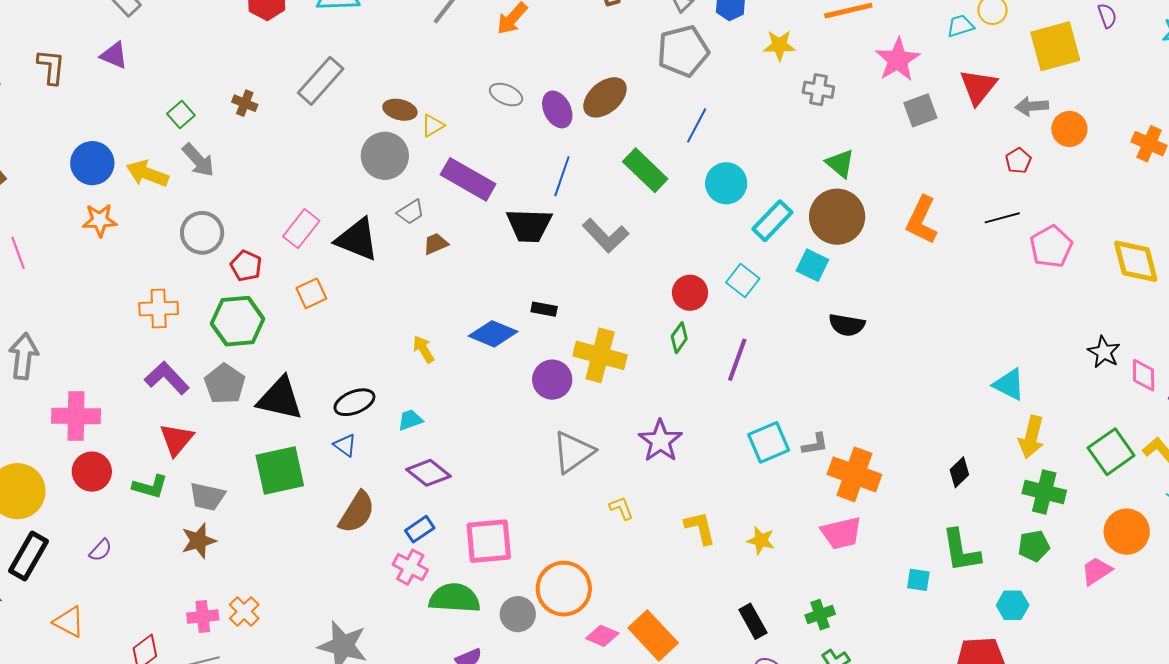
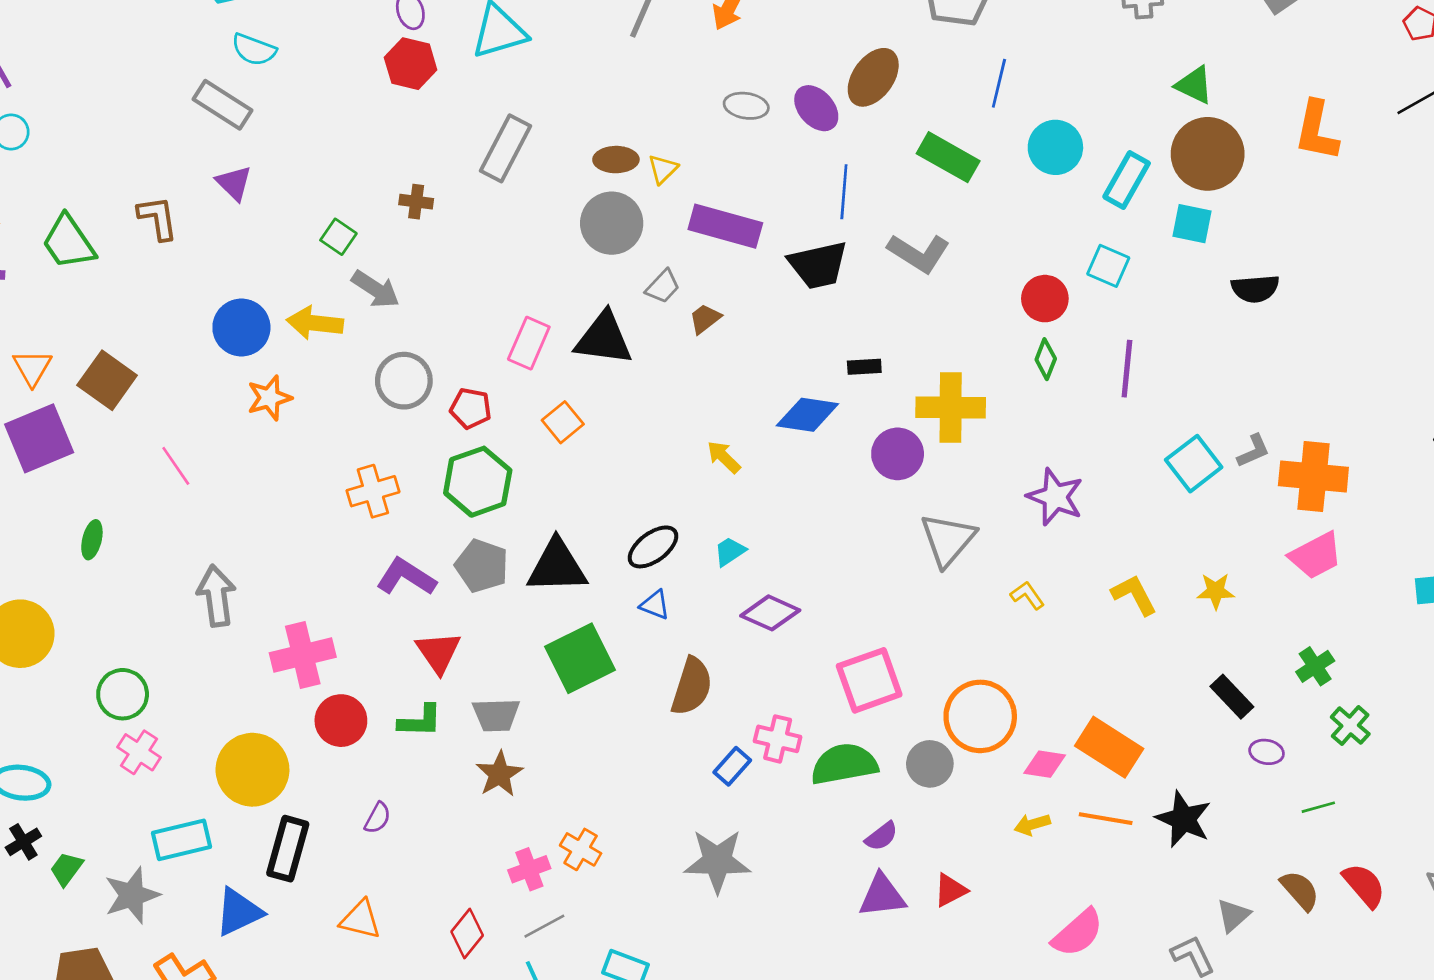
purple triangle: (114, 55) -> (234, 183), turned 36
blue rectangle: (420, 529) -> (732, 766), moved

